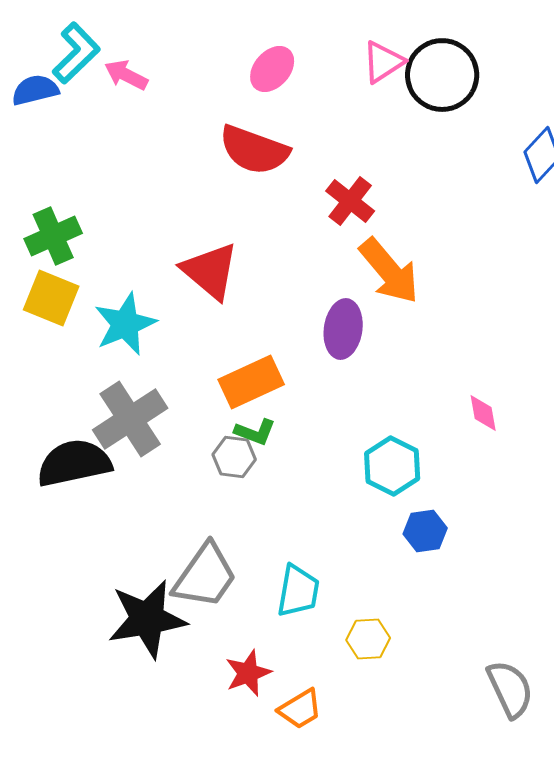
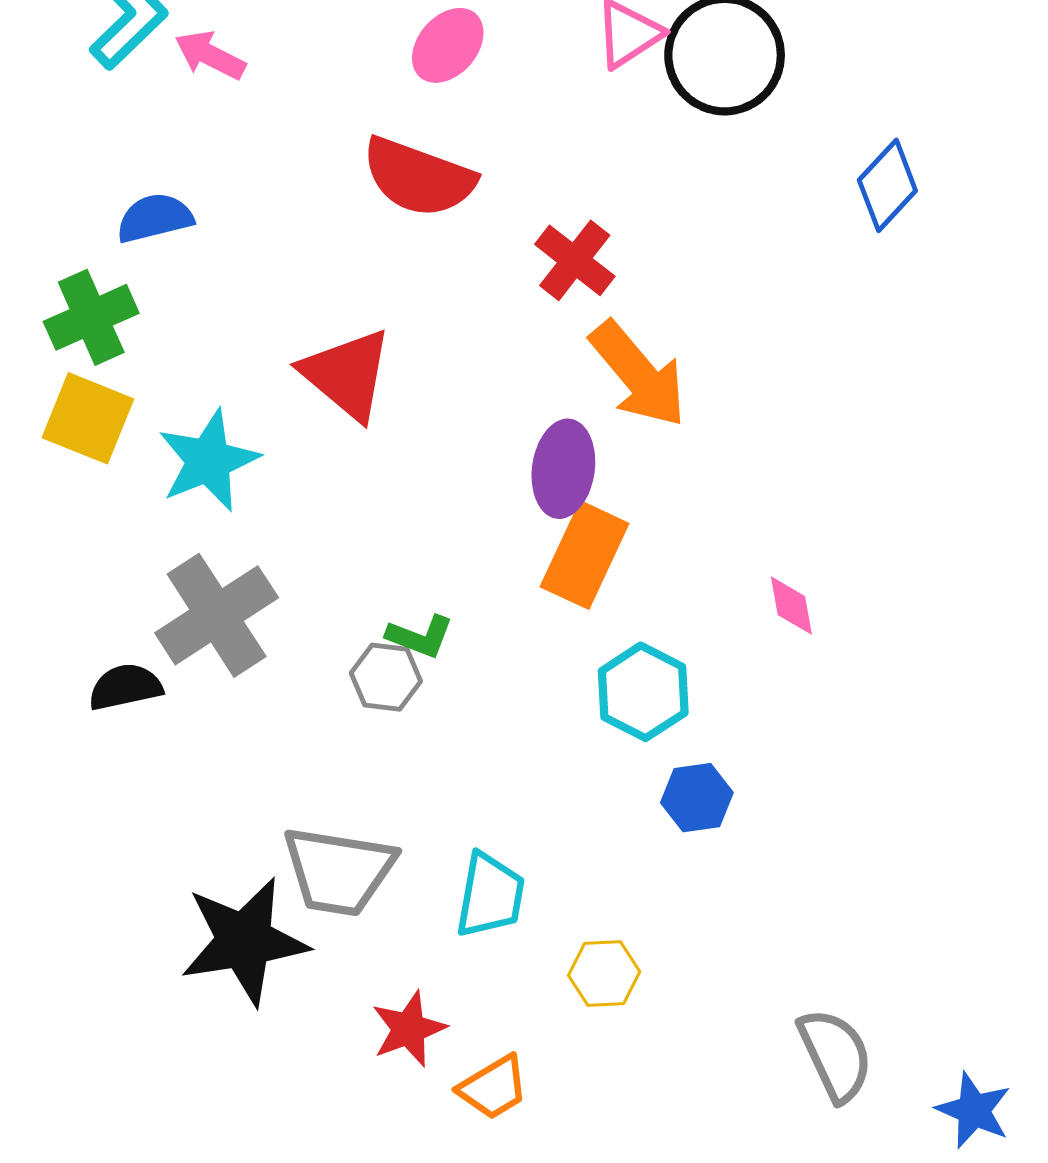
blue semicircle: (35, 90) -> (155, 218), moved
orange rectangle: (251, 382) -> (585, 555), moved, turned -40
black semicircle: (74, 463) -> (125, 687), size x0.6
gray trapezoid: (205, 576) -> (339, 871), turned 64

